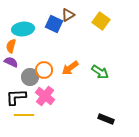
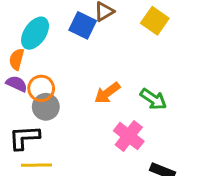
cyan ellipse: (23, 29) -> (35, 33), turned -50
orange circle: (44, 70) -> (41, 88), moved
pink cross: (45, 96) -> (129, 136), moved

